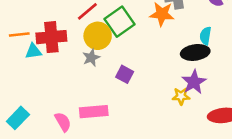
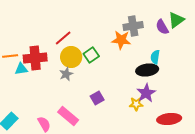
green square: (119, 22) -> (91, 55), moved, size x0.7
purple square: (125, 74) -> (97, 98), moved, turned 32
pink rectangle: (94, 112) -> (68, 116), turned 45

